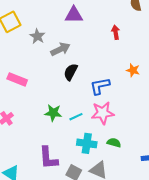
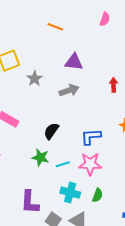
gray arrow: (60, 49) -> (69, 90), moved
black semicircle: (71, 72) -> (51, 131), moved
green semicircle: (114, 143) -> (98, 195), turned 88

